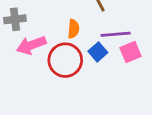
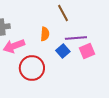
red circle: (65, 60) -> (32, 68), moved

